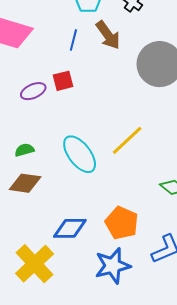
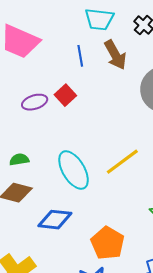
blue line: (73, 40) -> (80, 56), turned -30
red square: (63, 81) -> (65, 95), turned -35
blue diamond: (70, 228) -> (55, 220), moved

